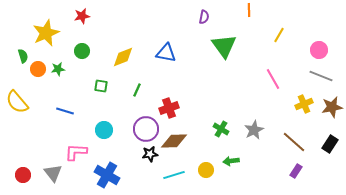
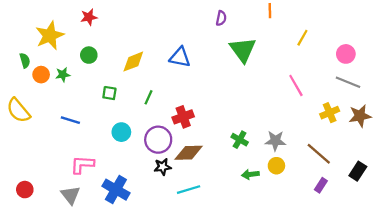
cyan circle: (104, 130) -> (121, 132), moved
gray star: (254, 130) -> (275, 141), turned 30
black rectangle: (330, 144) -> (358, 171), moved
yellow circle: (206, 170) -> (276, 166), moved
gray triangle: (53, 173) -> (70, 195), moved

